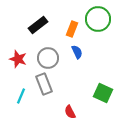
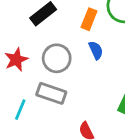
red star: (18, 59) -> (16, 60), turned 30
gray rectangle: (44, 84) -> (51, 93), turned -50

